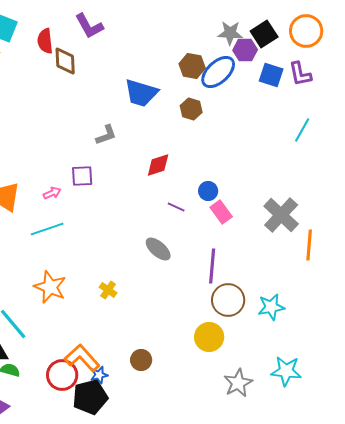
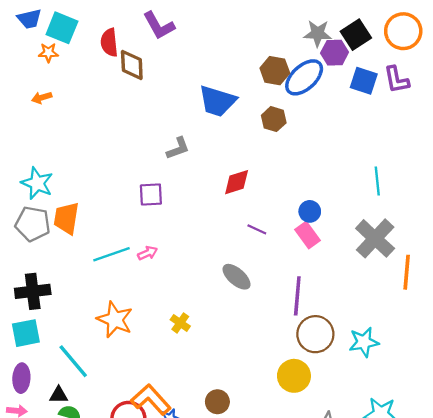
cyan line: (302, 130) -> (377, 181), moved, turned -35
blue circle: (208, 191) -> (310, 211), moved
pink arrow: (52, 193) -> (148, 253), moved

